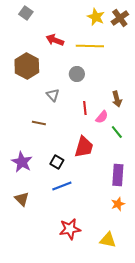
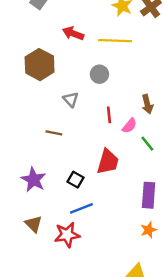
red star: (70, 229) -> (67, 235), moved

